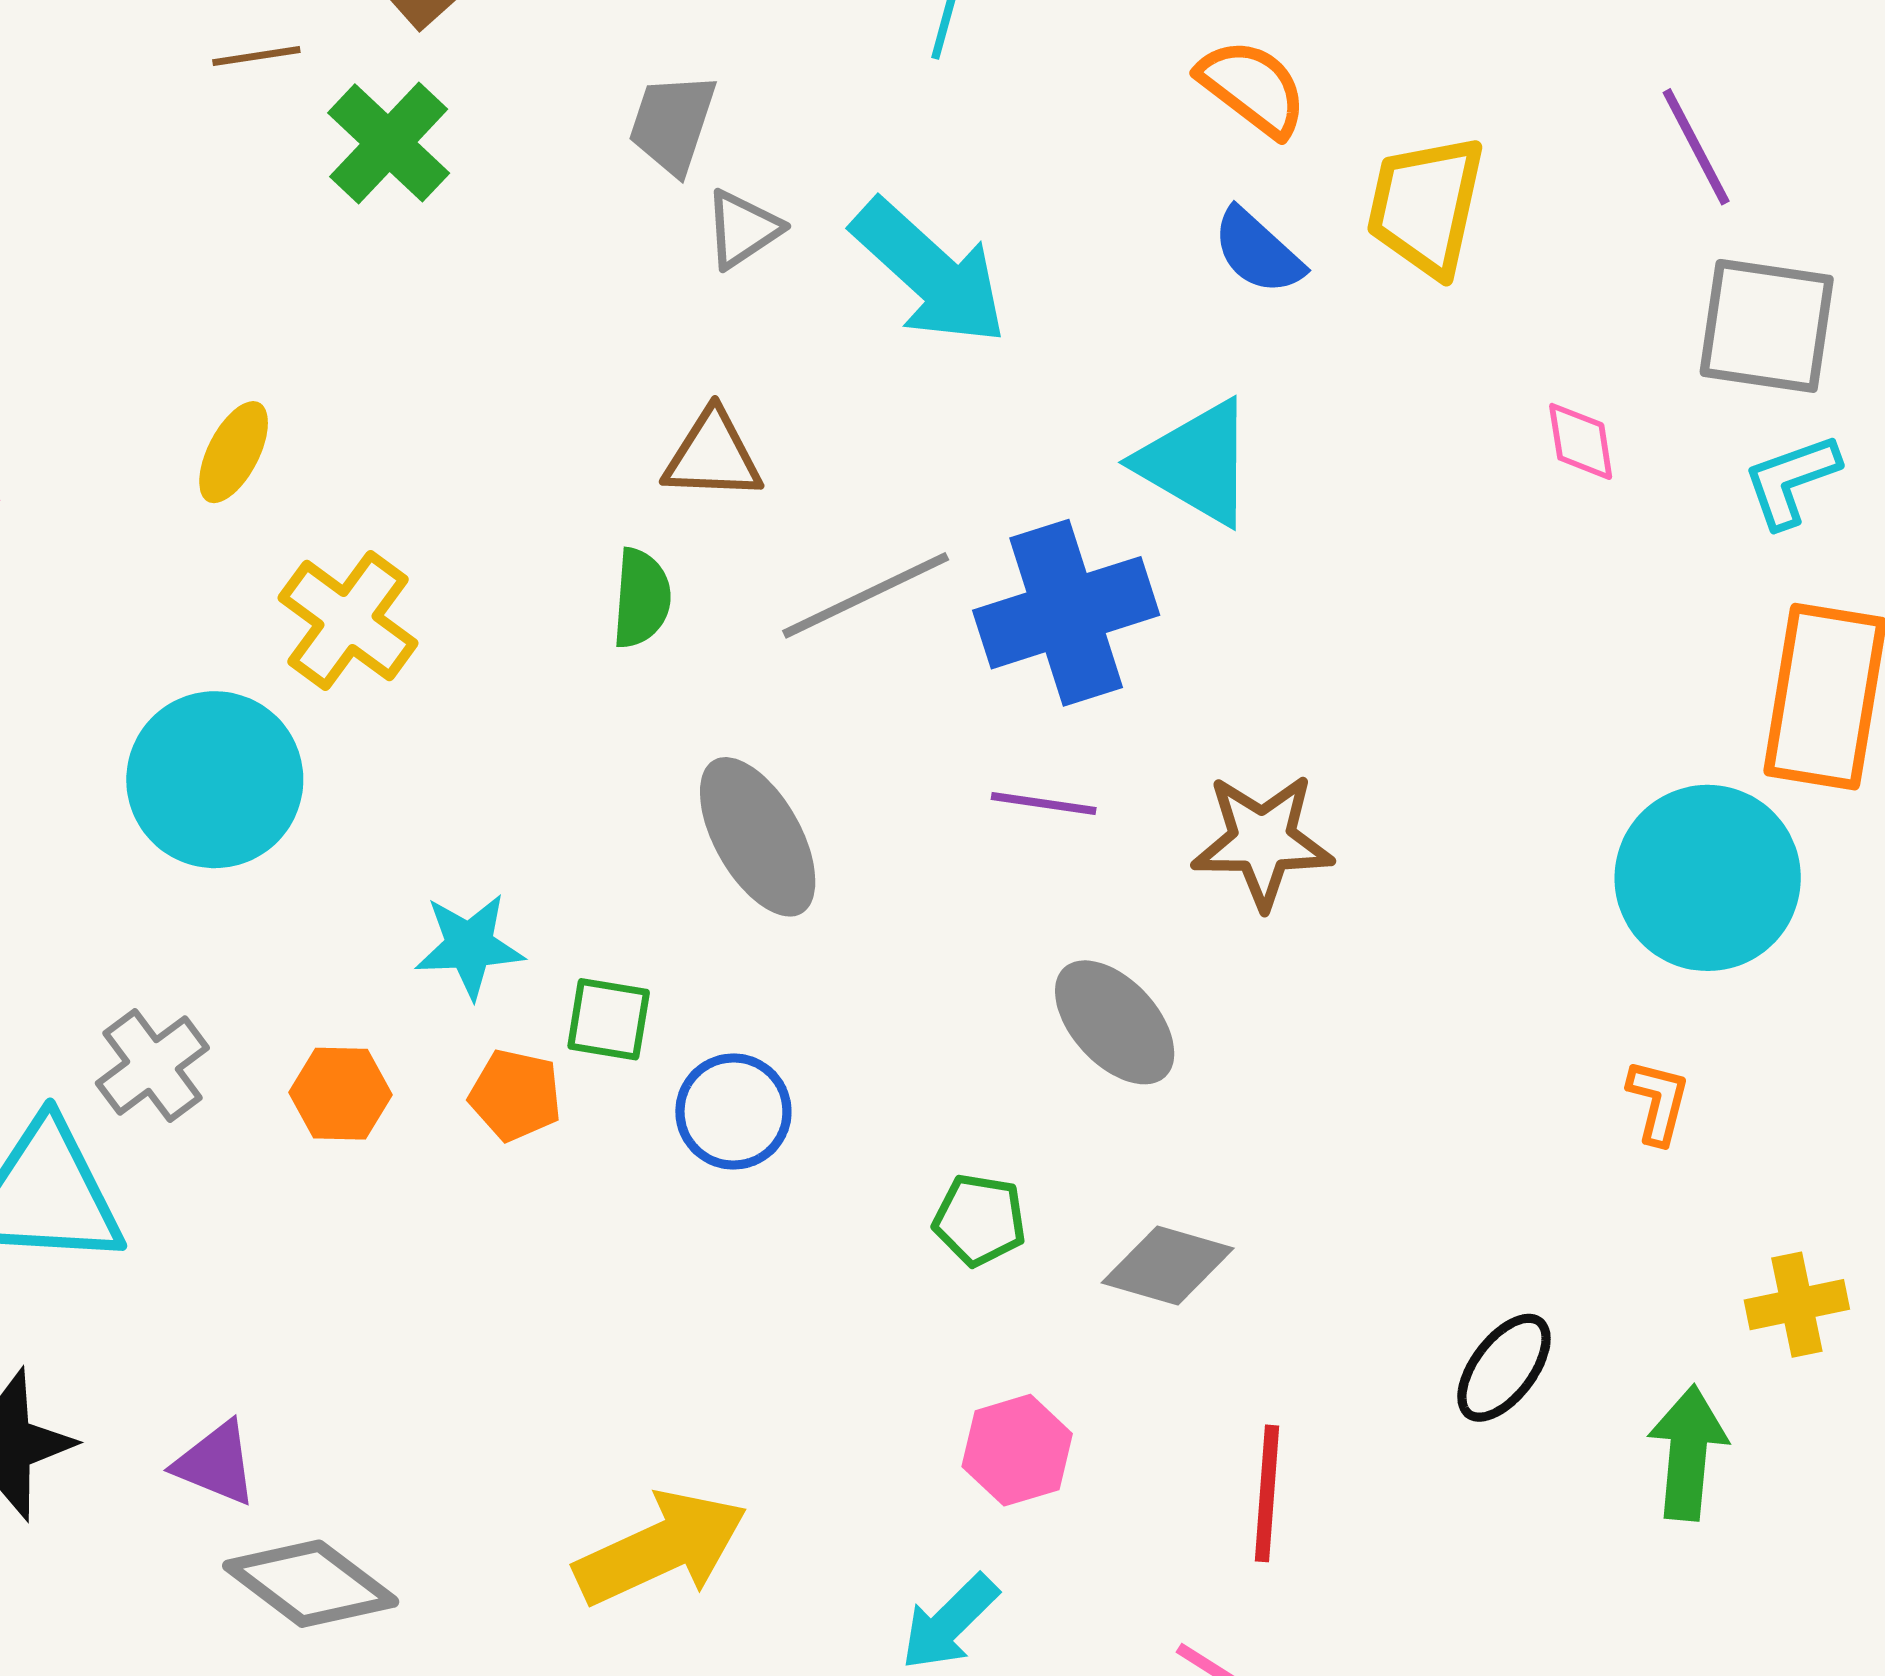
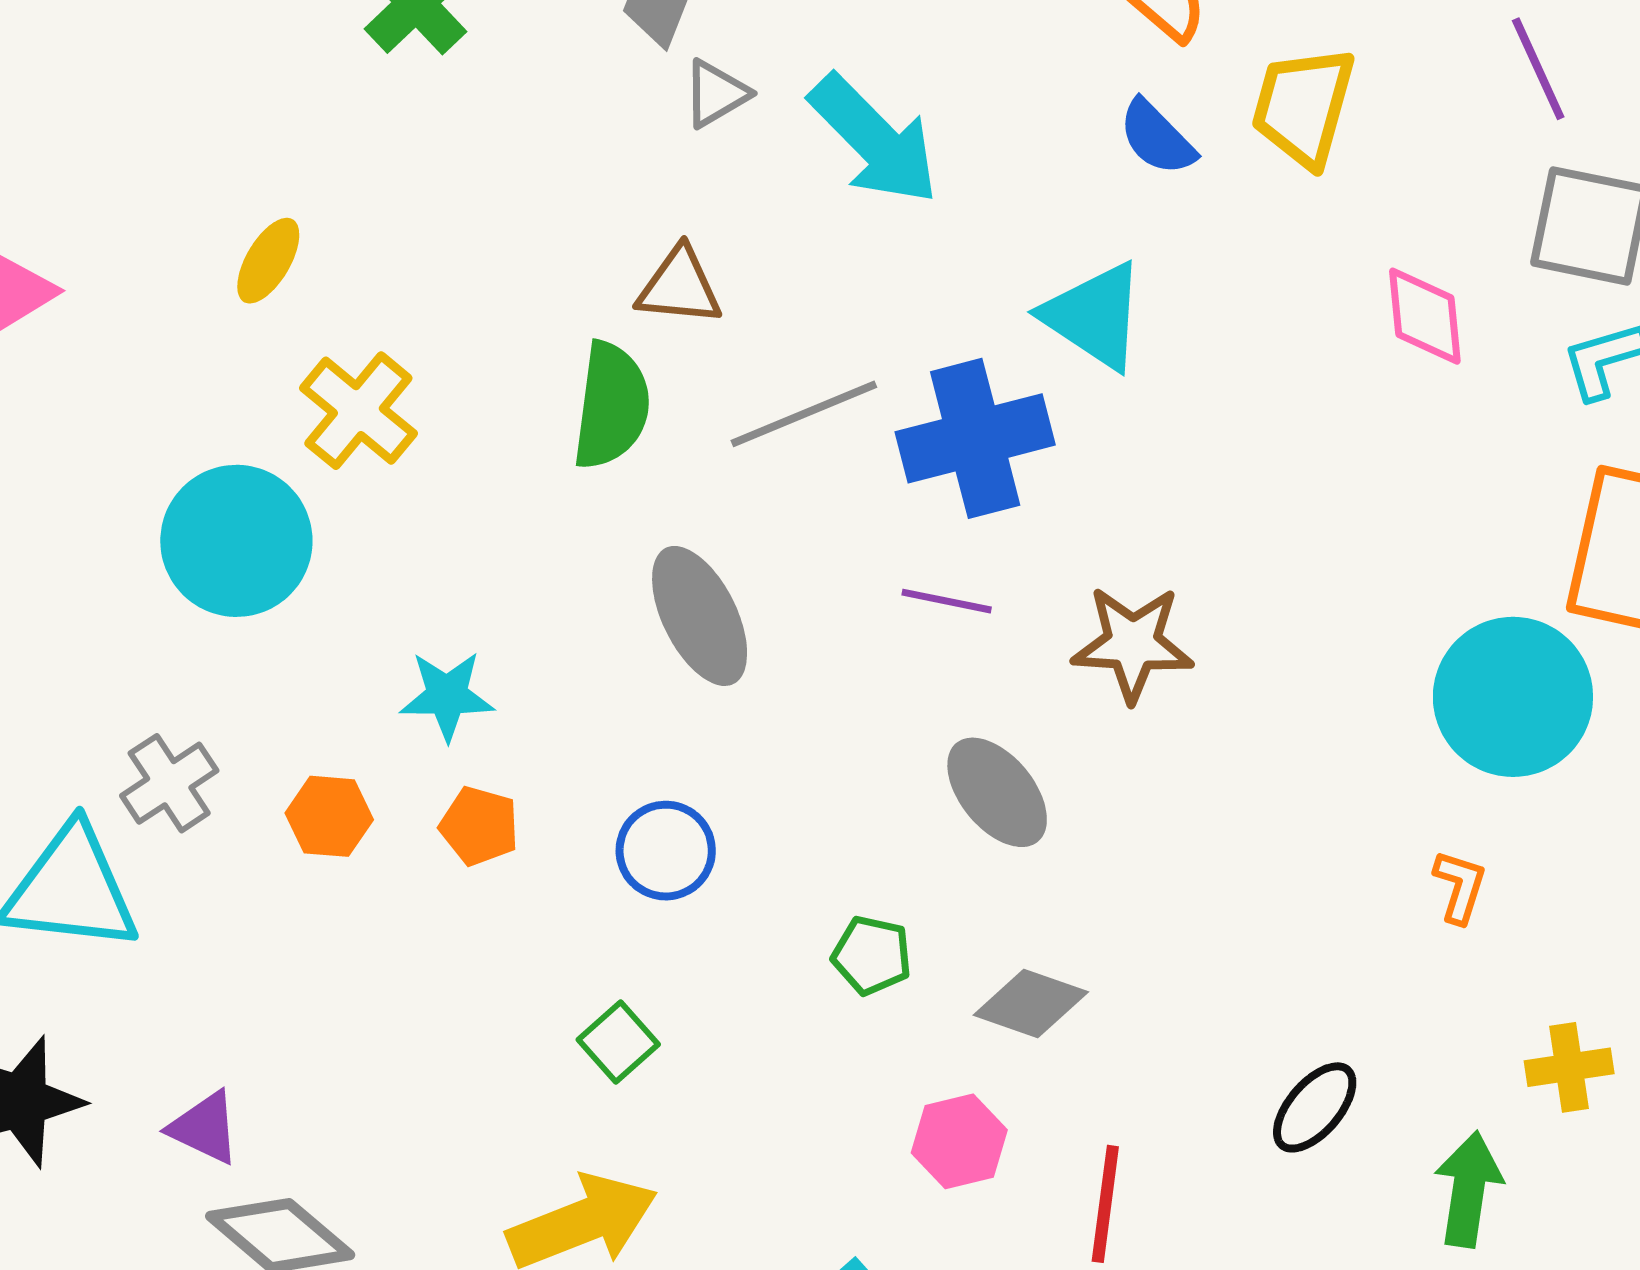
pink diamond: (1581, 441) -> (1425, 316), size x1.4
green semicircle: (641, 598) -> (611, 406), size x1.5
green square: (609, 1019) -> (618, 1042), moved, turned 36
pink hexagon: (1017, 1450) -> (959, 1141), moved

